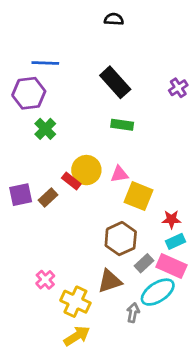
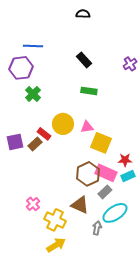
black rectangle: (115, 82) -> (84, 60), size x0.7
red rectangle: (71, 181) -> (44, 134), moved
pink rectangle: (171, 266) -> (106, 173), moved
brown triangle: (110, 281) -> (80, 205), turned 42

